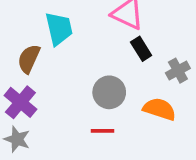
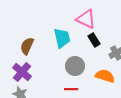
cyan trapezoid: (59, 29) -> (62, 38), moved

